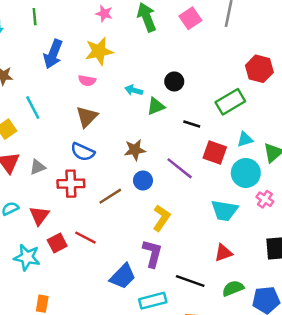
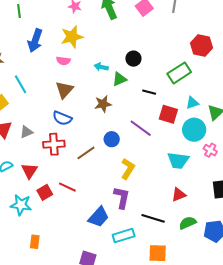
brown star: (135, 150) -> (103, 104), moved

